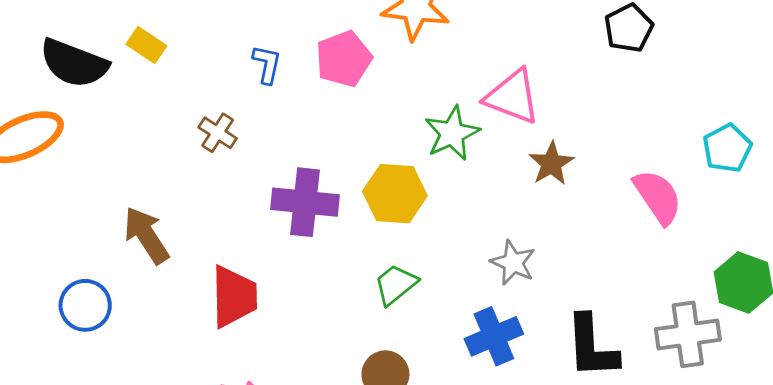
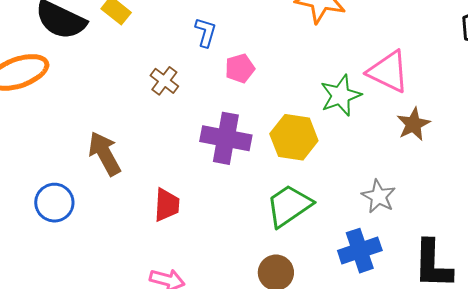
pink pentagon: (344, 59) -> (240, 68), moved, size x0.7
green trapezoid: (396, 284) -> (289, 206), size x1.4
red trapezoid: (234, 297) -> (167, 205), size x0.7

